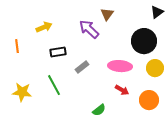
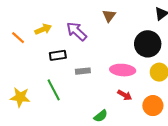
purple arrow: (89, 29) -> (77, 31), moved
orange line: (17, 46) -> (18, 38), moved, turned -40
gray rectangle: (82, 67) -> (83, 71), turned 32

